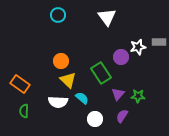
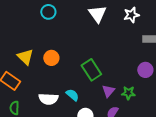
white star: (138, 47) -> (131, 15), moved
purple circle: (121, 57) -> (145, 70), moved
yellow triangle: (68, 80) -> (25, 57), moved

